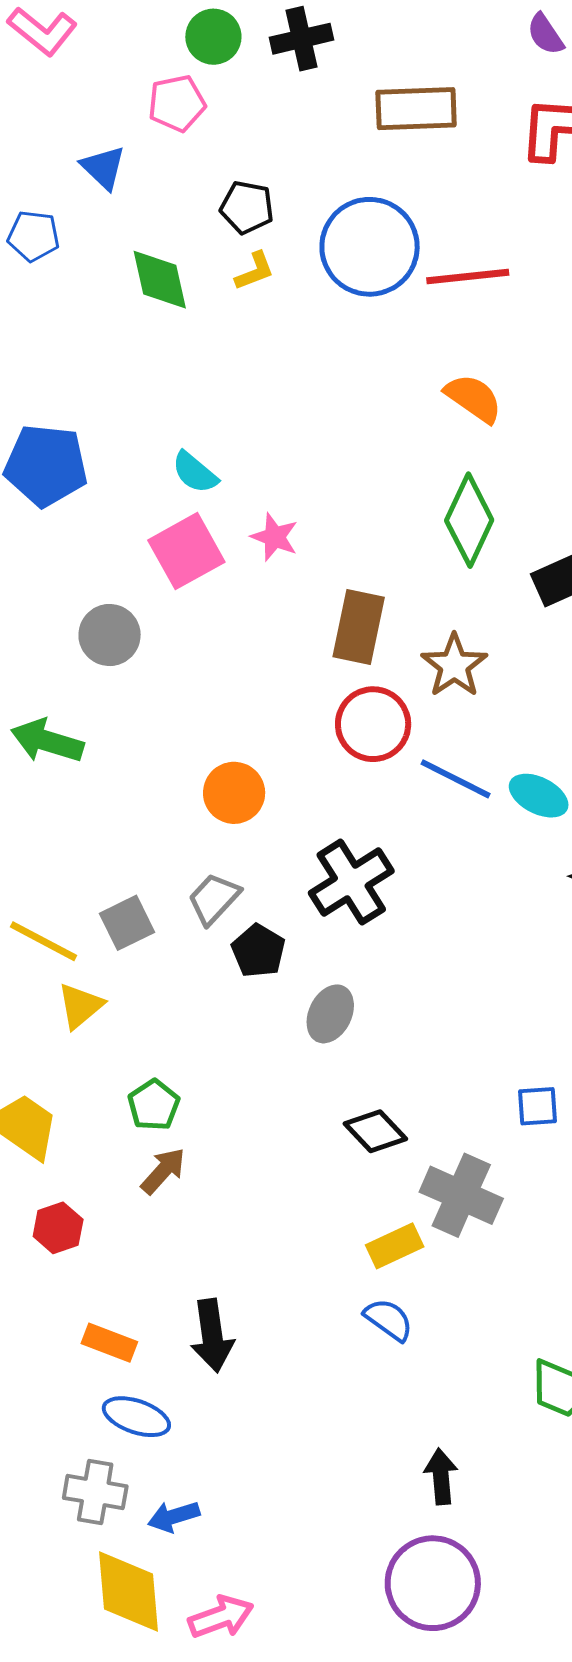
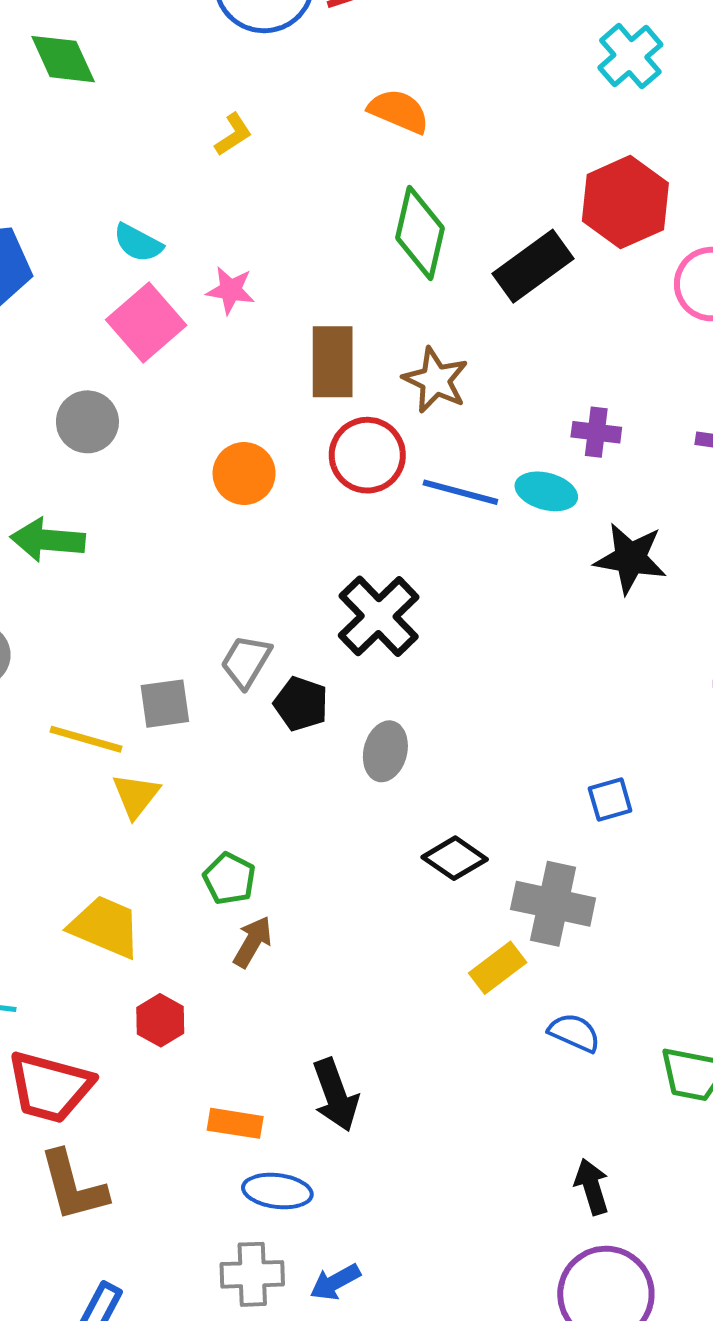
yellow L-shape: (255, 271) -> (233, 134), moved
orange circle: (234, 793) -> (244, 473), moved
gray square: (127, 923) -> (165, 704), turned 30
blue semicircle: (389, 1320) -> (574, 1033), moved

